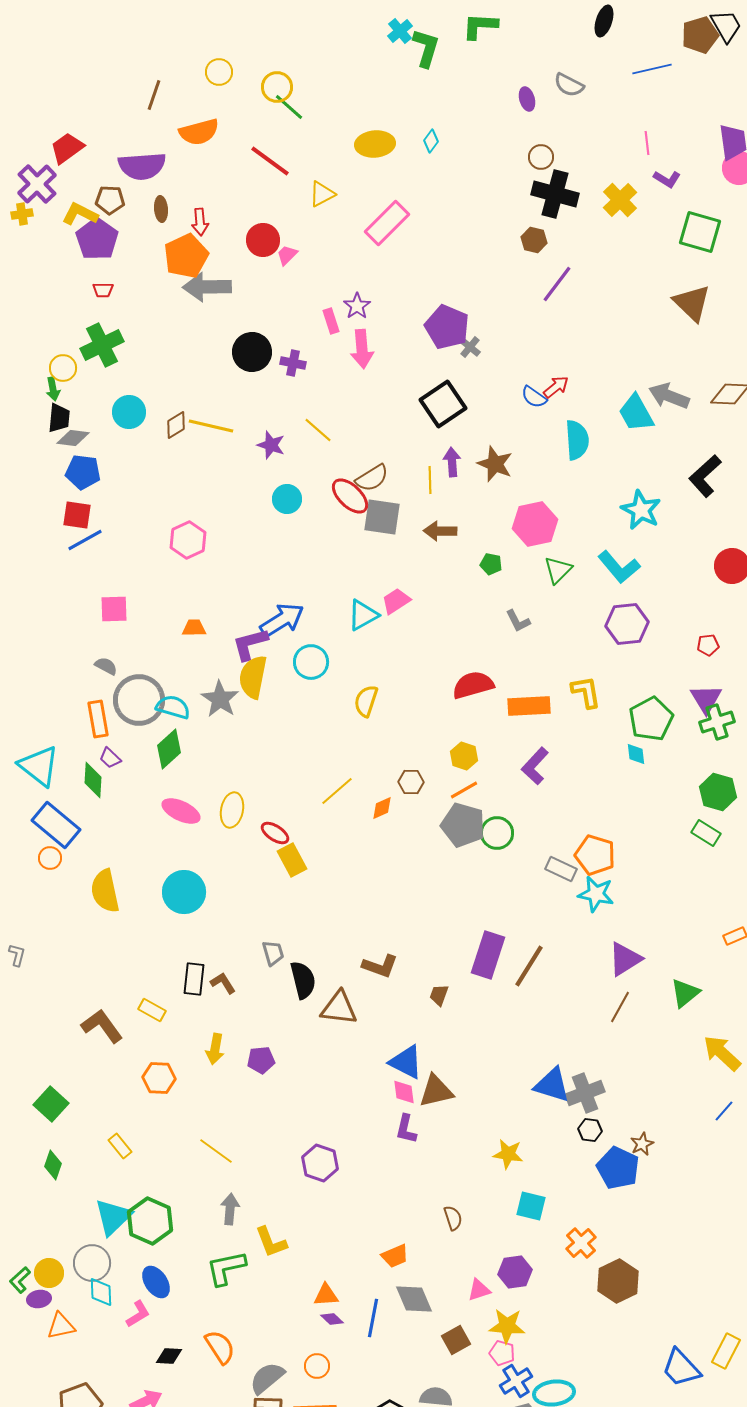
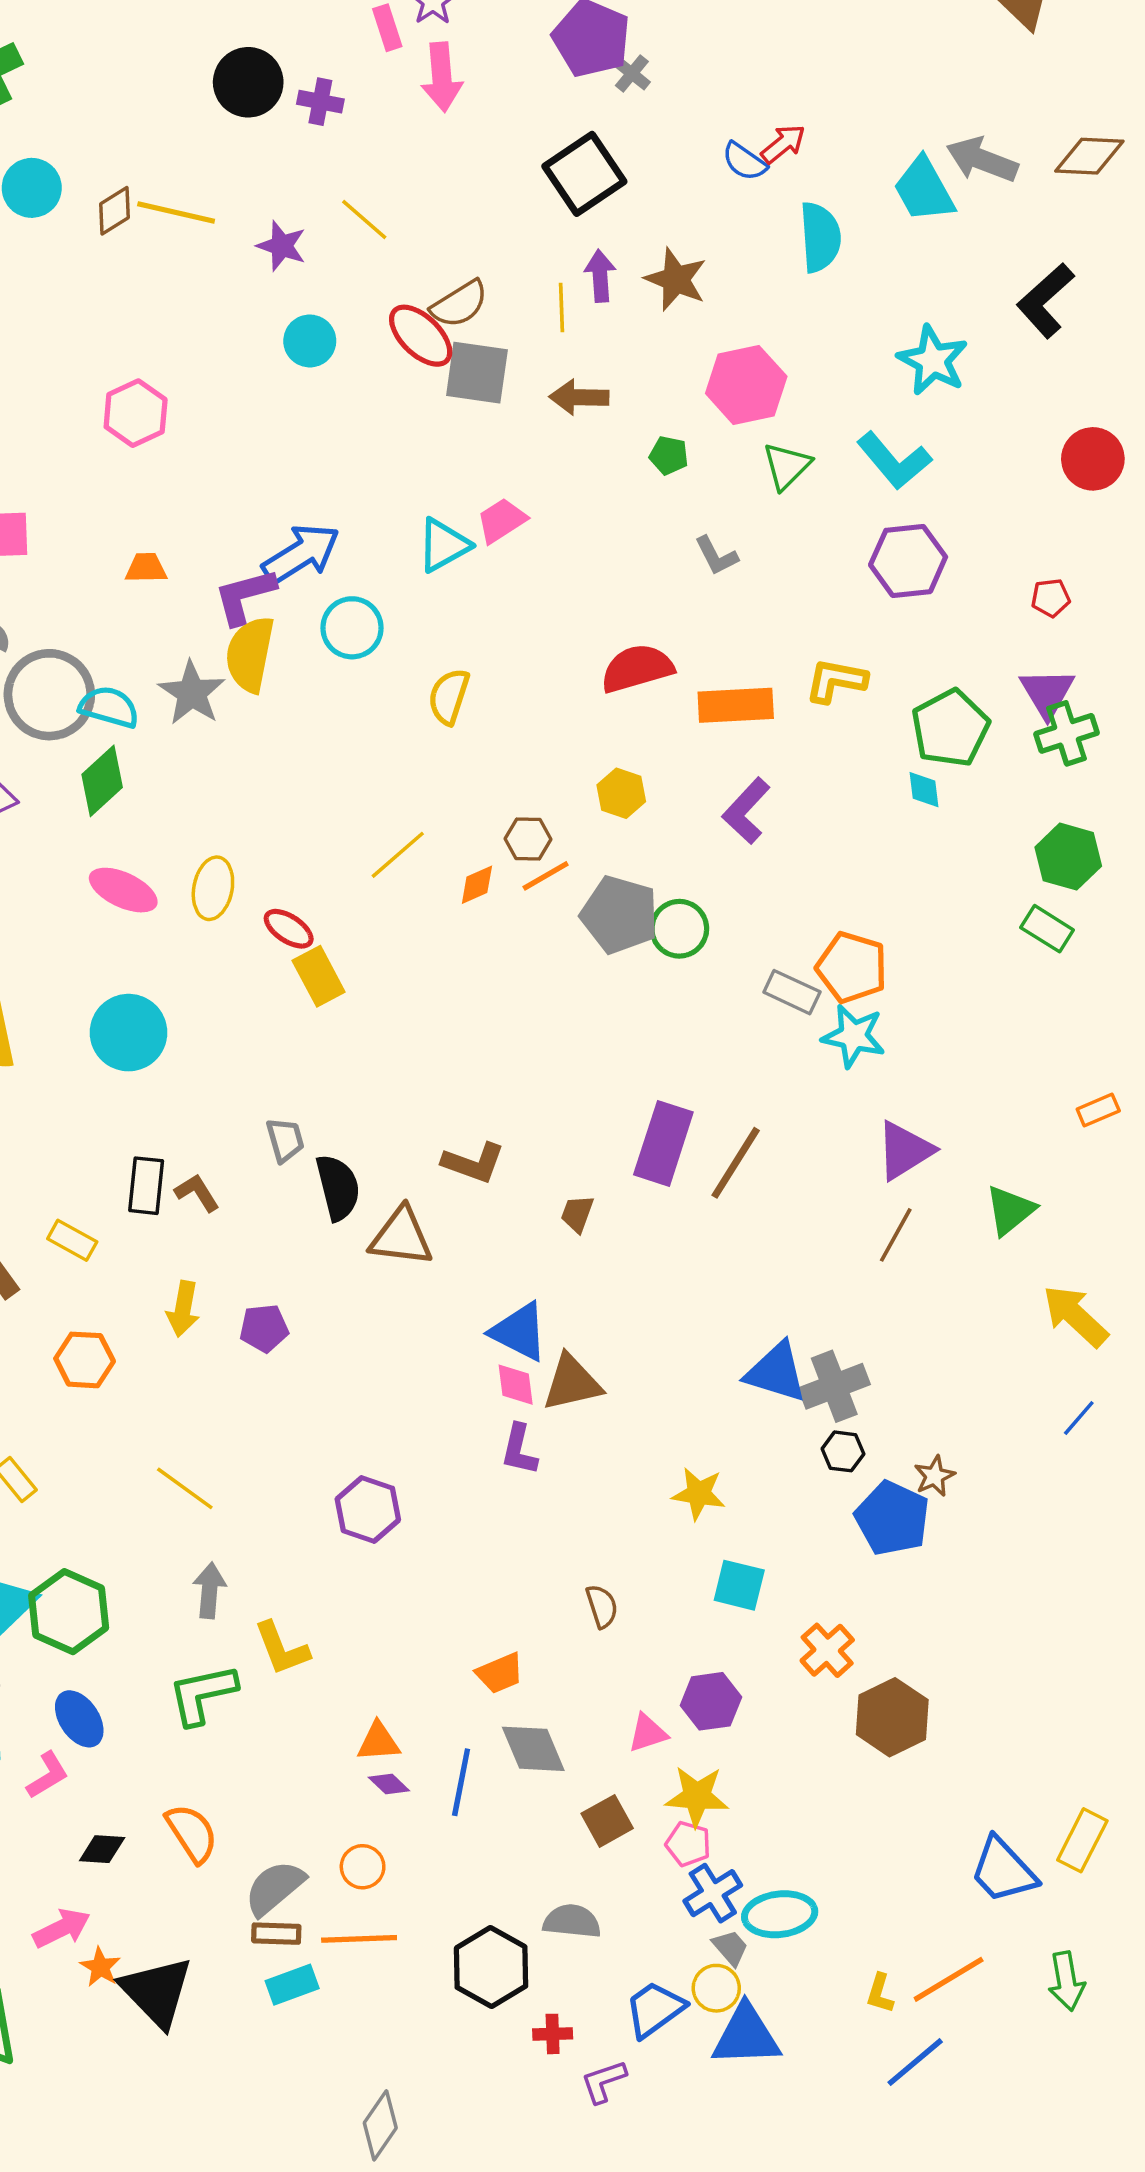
yellow L-shape: (586, 692) -> (836, 681), turned -69
orange line: (464, 790) -> (546, 876), moved

